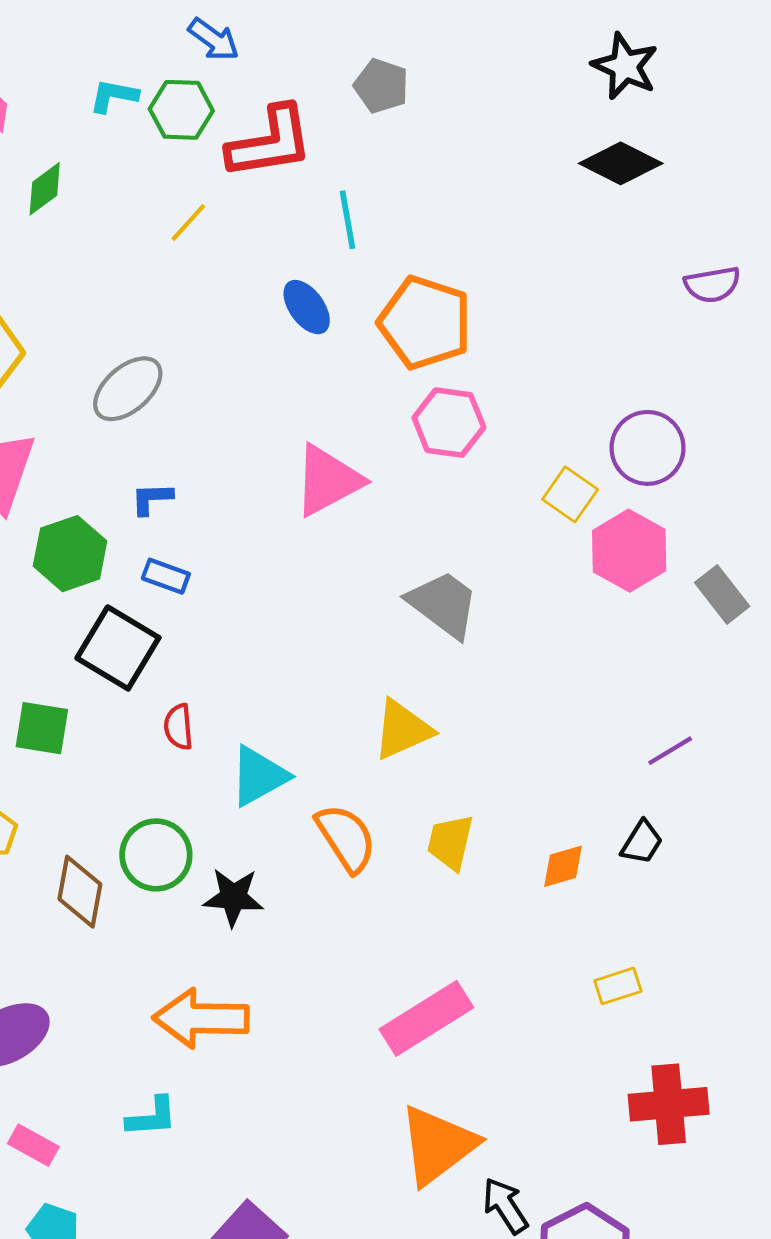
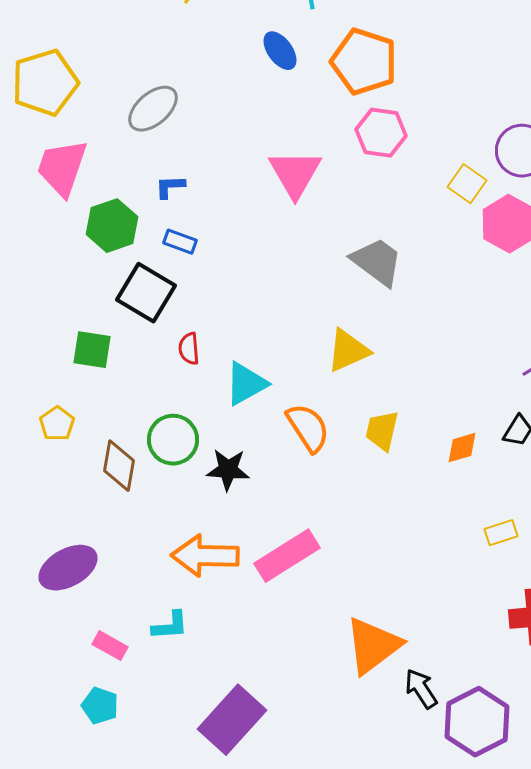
pink triangle: (328, 480) -> (295, 174), turned -32
pink rectangle: (426, 1018) -> (287, 556), moved
pink rectangle: (33, 1145) -> (110, 646), moved

